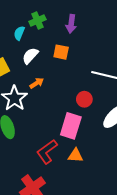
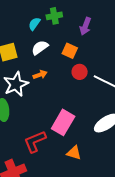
red circle: (84, 99) -> (80, 72), moved
orange triangle: (75, 155) -> (74, 153), moved

